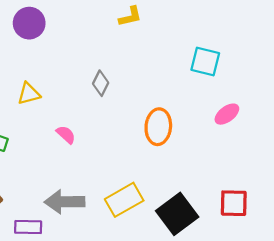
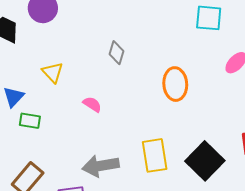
yellow triangle: (29, 94) -> (53, 72), turned -50
yellow rectangle: (124, 200) -> (155, 155), turned -60

